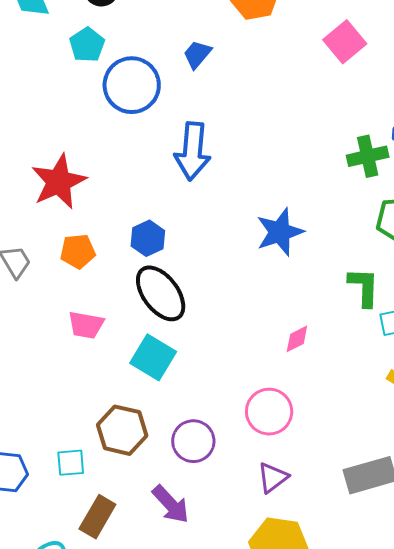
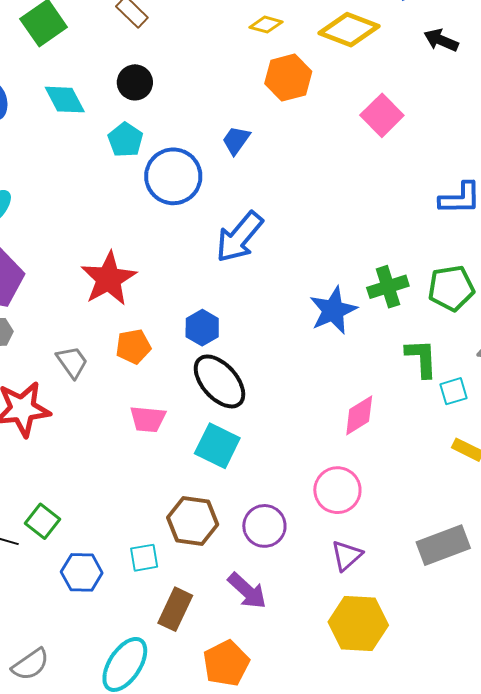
blue arrow: (193, 151) -> (239, 237), turned 40
green cross: (368, 156) -> (388, 287), moved
pink diamond: (297, 339) -> (359, 415), size x1.4

